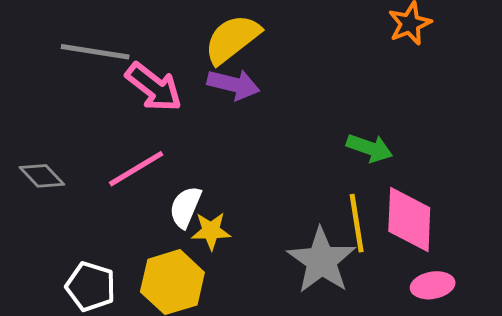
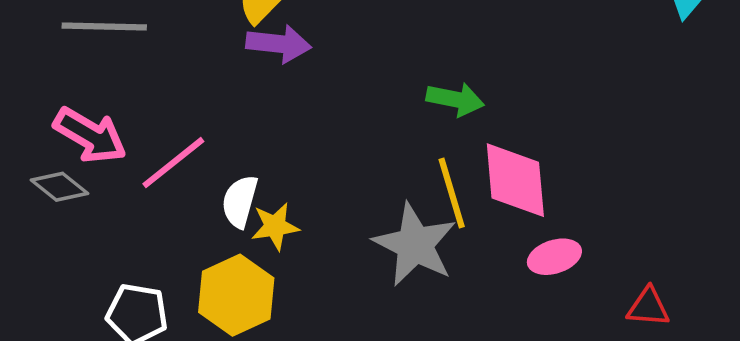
pink arrow: (154, 87) -> (90, 135), moved

